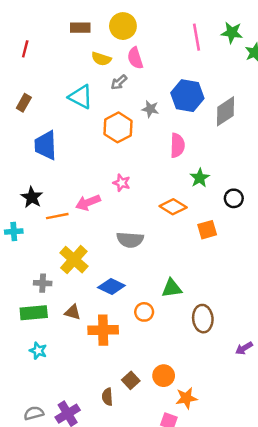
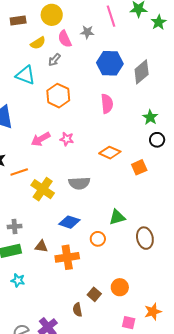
yellow semicircle: (101, 59) -> (38, 43), turned -42
gray star: (150, 109) -> (87, 32), moved
green star: (200, 178) -> (150, 117), moved
pink arrow: (88, 203) -> (41, 139), moved
yellow cross: (74, 260) -> (43, 189), moved
orange star: (186, 398) -> (153, 312), moved

